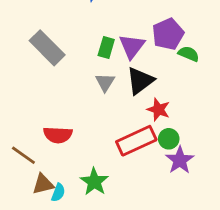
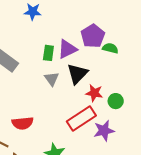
purple triangle: (132, 46) -> (67, 49), turned 35
green circle: (169, 139) -> (116, 101), moved
purple star: (180, 160) -> (104, 131), moved, turned 30

